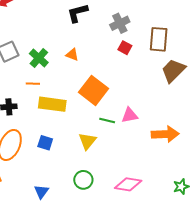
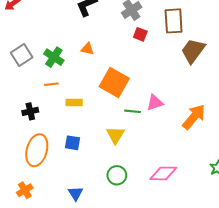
yellow rectangle: (52, 104) -> (74, 102), size x0.6
orange arrow: (165, 134) -> (194, 117), turned -40

